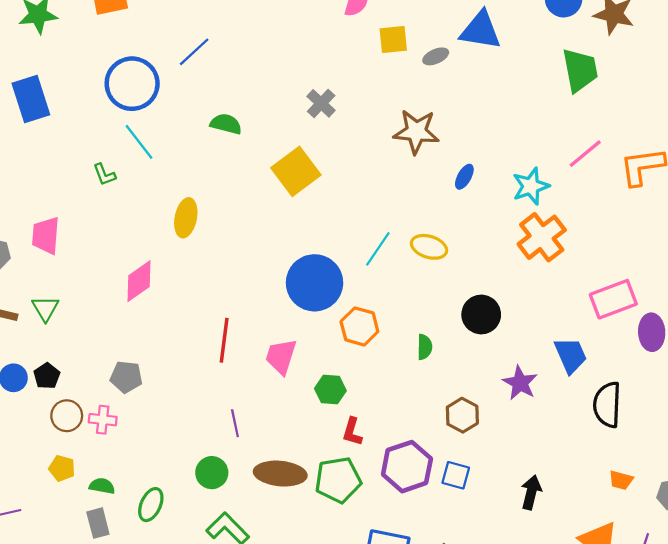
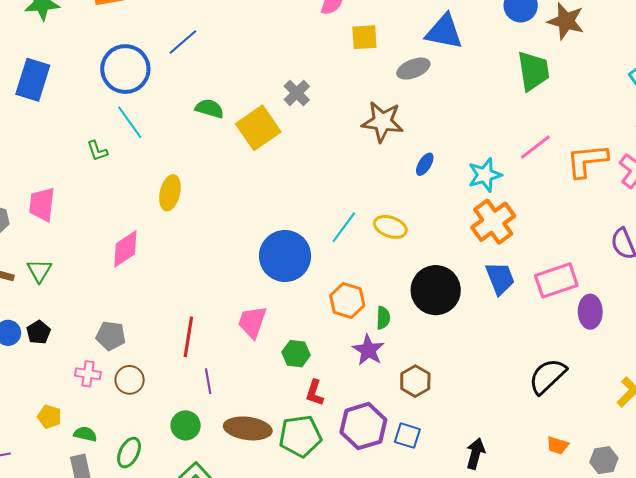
gray ellipse: (436, 56) -> (413, 69), moved, size x1.4
blue rectangle: (31, 99) -> (33, 80), turned 33
yellow square: (296, 171) -> (258, 128), moved
black circle: (481, 314) -> (436, 290), size x1.4
orange hexagon: (359, 326) -> (347, 300), moved
red line: (224, 340) -> (188, 337), moved
blue trapezoid: (571, 355) -> (500, 278), moved
purple star: (520, 383) -> (368, 350), moved
black semicircle: (607, 405) -> (547, 376), turned 42
brown circle: (67, 416) -> (130, 380), moved

